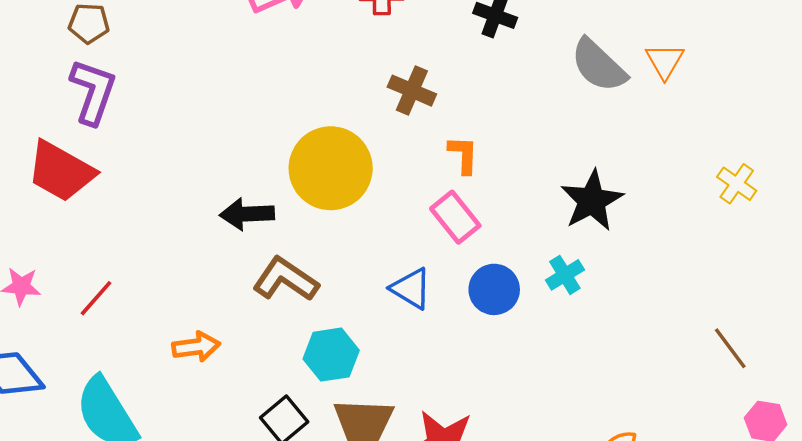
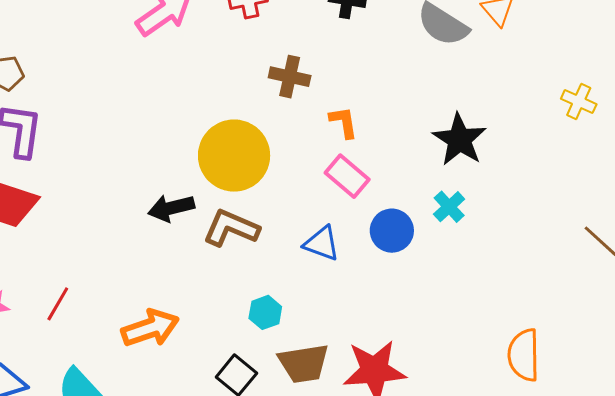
brown L-shape: (286, 279) -> (231, 228), moved
orange arrow: (196, 347) -> (150, 328), size x1.4
cyan hexagon: (331, 355) -> (265, 312), size x0.7

